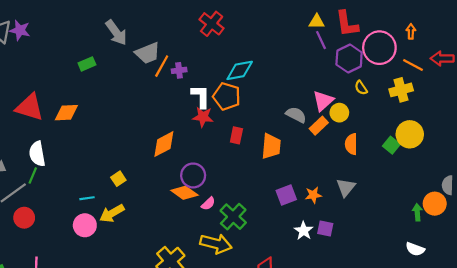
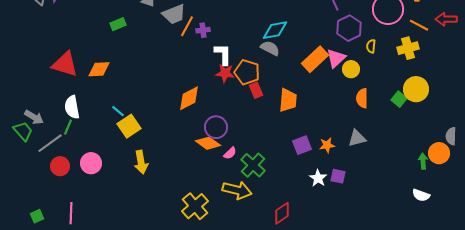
purple hexagon: (349, 58) -> (349, 28), moved
cyan diamond: (240, 70) -> (275, 30), moved
yellow semicircle: (361, 88) -> (371, 46), turned 40
orange pentagon: (227, 96) -> (247, 72), moved
gray semicircle: (296, 115) -> (270, 48), moved
orange rectangle: (319, 126) -> (315, 59), moved, size x1.5
red rectangle: (236, 135) -> (256, 90), turned -35
yellow square: (118, 179) -> (129, 126), moved, size x1.6
gray triangle: (346, 187) -> (357, 138), turned 36
cyan line: (87, 198) -> (118, 111), moved, turned 48
yellow arrow: (112, 213) -> (141, 162), turned -70
pink circle: (85, 225) -> (91, 163), moved

